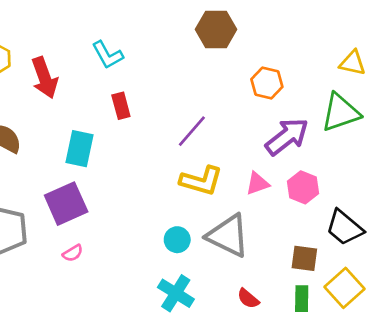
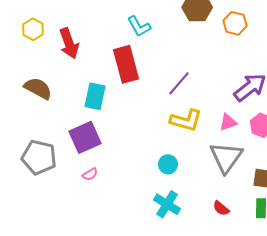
cyan L-shape: (108, 55) -> (139, 26), moved
orange hexagon: (267, 83) -> (235, 23), moved
red rectangle: (121, 106) -> (126, 64), size x1.8
gray triangle: (228, 236) -> (226, 157), moved, turned 39

